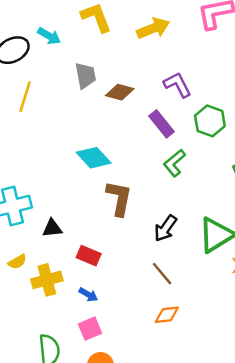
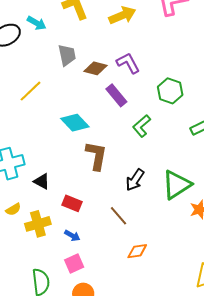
purple L-shape: (178, 85) -> (128, 63), moved
yellow line: (25, 97) -> (30, 91), moved, turned 30
purple rectangle: (161, 124) -> (116, 95), moved
black triangle: (52, 228) -> (42, 181), turned 36
brown line: (162, 274) -> (119, 216), moved

